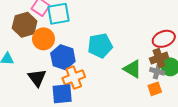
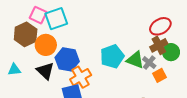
cyan pentagon: (100, 46) -> (112, 56), moved
gray cross: (157, 71) -> (149, 63), moved, turned 32
black triangle: (37, 78) -> (45, 71), moved

